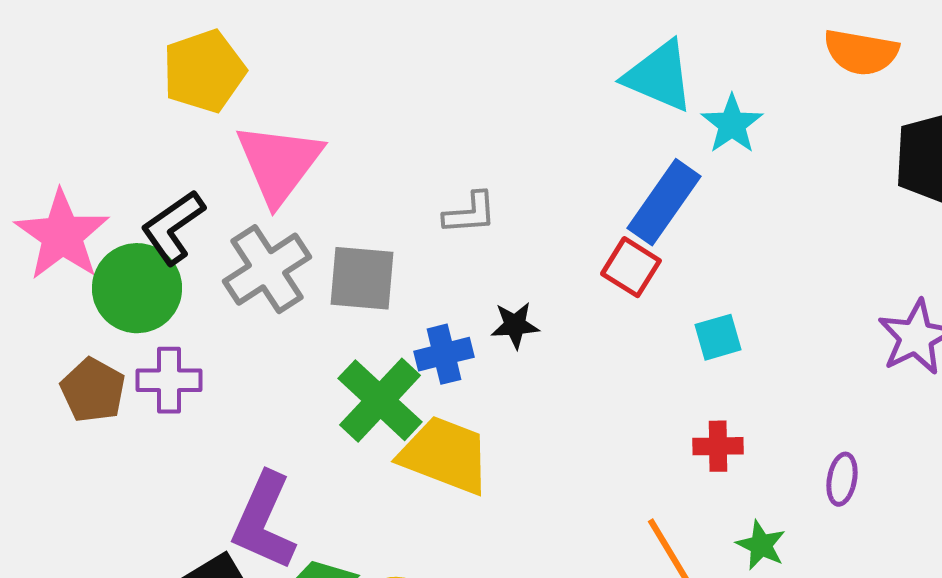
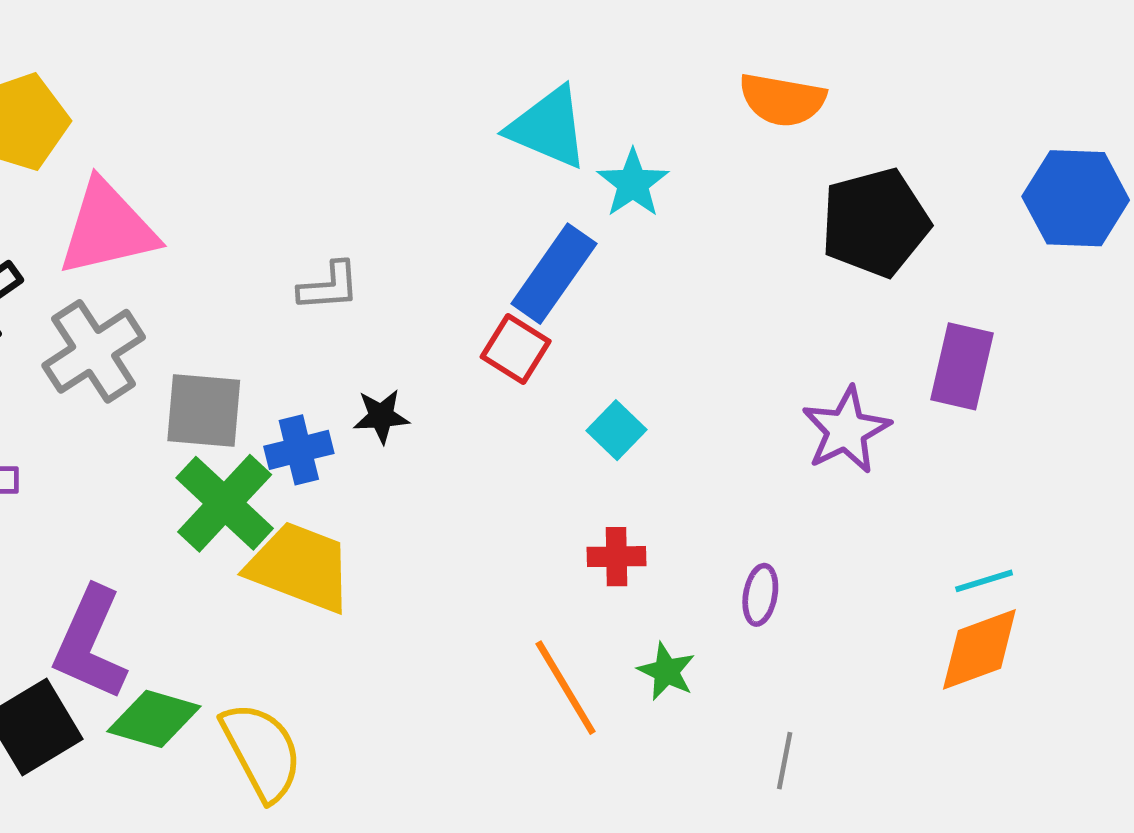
pink triangle: (279, 163) -> (108, 228), turned 40
gray square: (362, 278) -> (204, 410), moved
cyan square: (718, 337) -> (617, 430), turned -30

